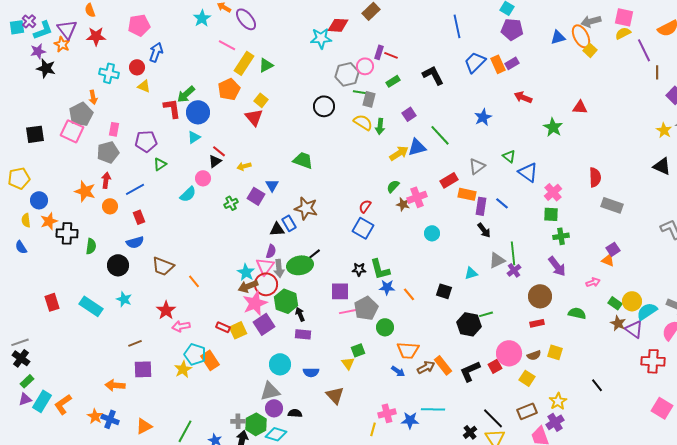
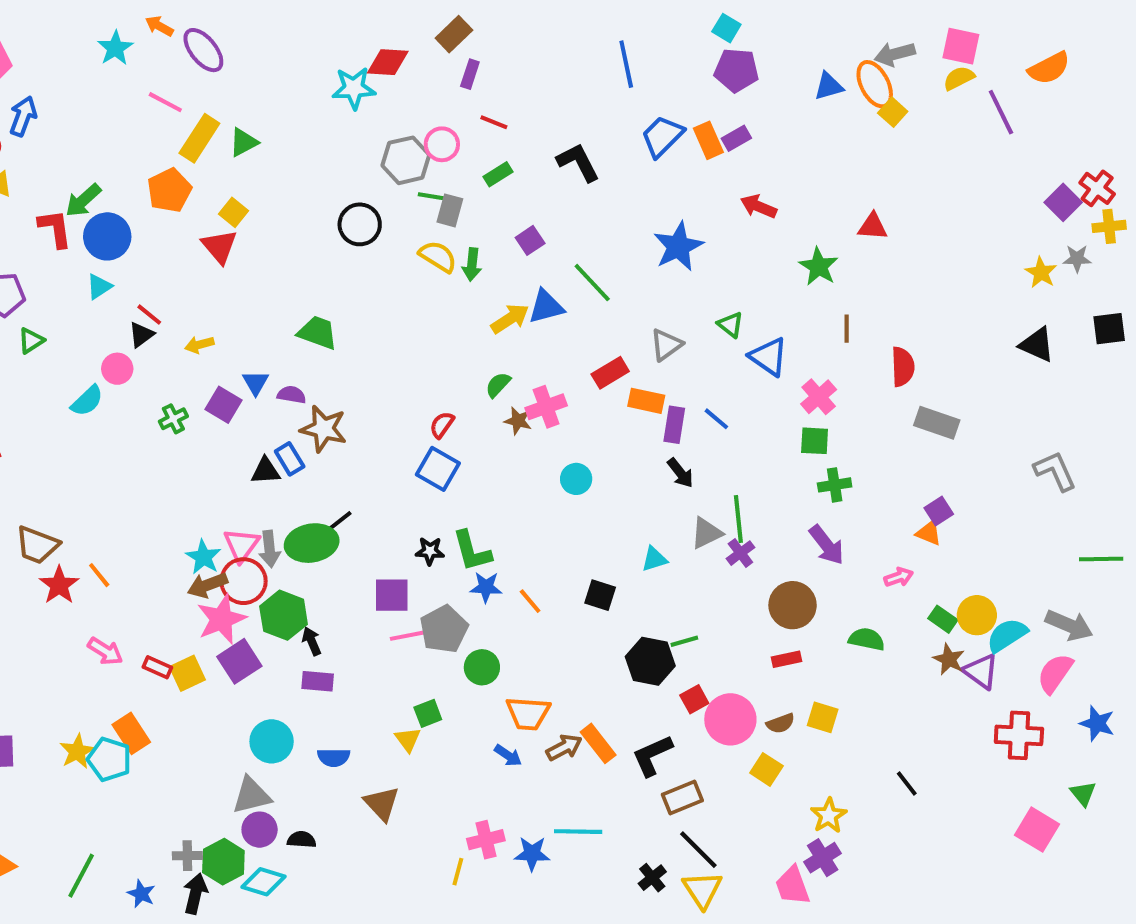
purple rectangle: (379, 52) -> (470, 74), moved
brown line: (657, 72) -> (847, 329), moved
blue star: (483, 117) -> (678, 246), size x1.4
purple semicircle: (271, 251) -> (292, 395), moved, turned -96
red star: (166, 310) -> (59, 585), moved
pink arrow: (181, 326) -> (105, 651), moved, turned -138
cyan pentagon: (195, 354) -> (109, 759), moved
red square: (495, 366) -> (694, 699), moved
brown rectangle: (527, 411) -> (682, 798), moved

